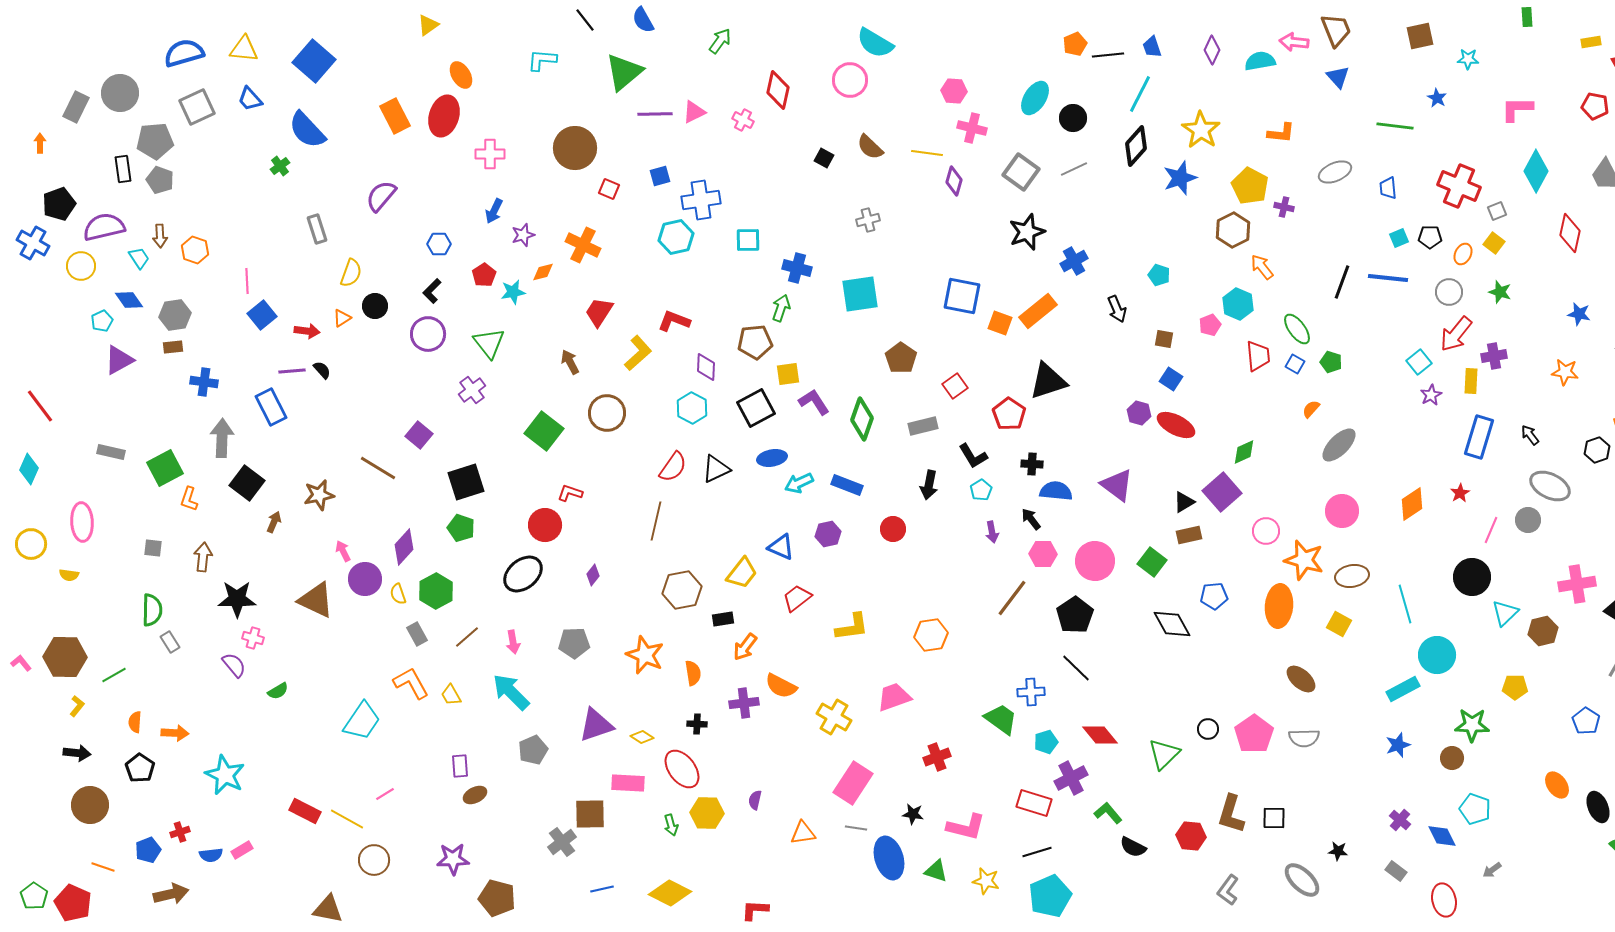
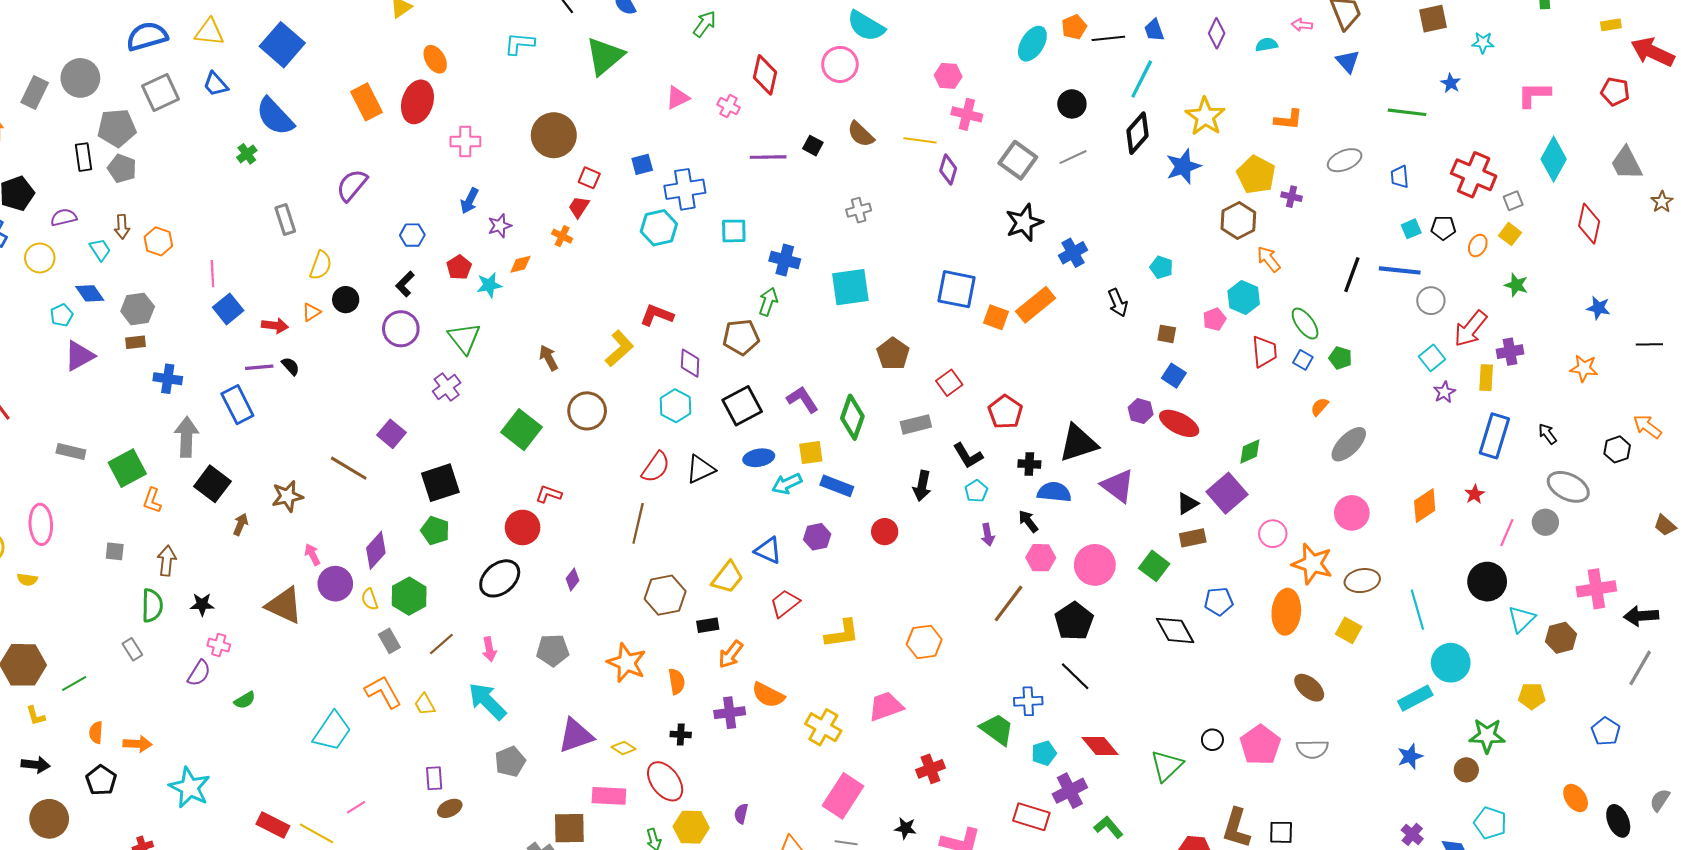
pink arrow: (1294, 42) -> (1302, 25), size x0.7
cyan semicircle: (1260, 61) -> (1267, 45), size x0.7
cyan ellipse: (1035, 98) -> (1032, 44), moved
purple line: (655, 114) -> (768, 157), moved
purple semicircle: (104, 227) -> (64, 217), size x0.6
orange cross: (583, 245) -> (562, 236), size x0.6
gray circle: (1449, 292) -> (1431, 301), moved
red trapezoid: (599, 312) -> (579, 207), moved, size x0.7
yellow square: (788, 374) -> (811, 453), moved
black triangle: (1048, 381) -> (1078, 443), moved
black star: (237, 599) -> (202, 604), size x0.6
green semicircle: (152, 610) -> (152, 605), moved
purple semicircle: (234, 665) -> (199, 673), turned 72
yellow L-shape: (77, 706) -> (36, 716), turned 125

